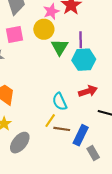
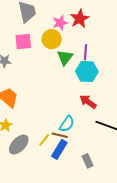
red arrow: (88, 91) -> (88, 102), turned -132
cyan semicircle: (60, 102) -> (67, 124), moved, turned -126
yellow line: (50, 121) -> (44, 140), moved
blue rectangle: (81, 135) -> (59, 149), moved

